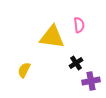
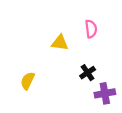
yellow triangle: (52, 37) -> (60, 43), size x0.6

